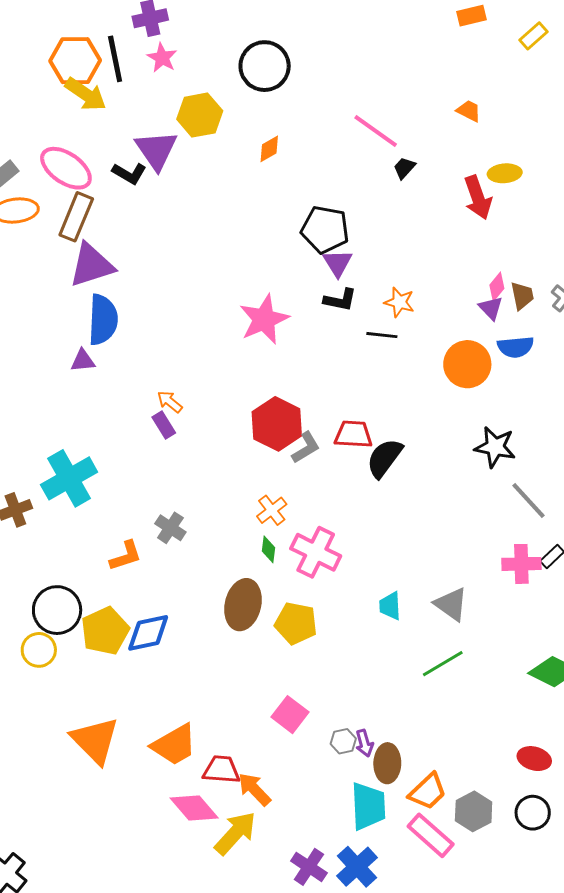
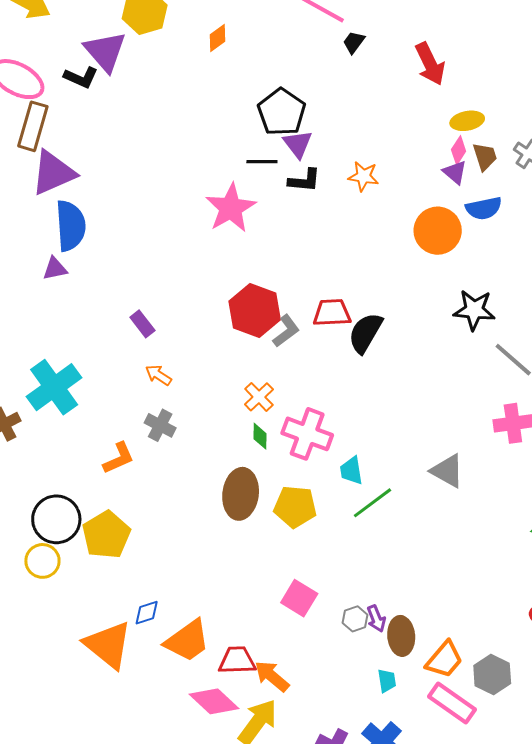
yellow ellipse: (505, 173) -> (467, 121), moved
black pentagon: (325, 229) -> (282, 112), turned 30
black line: (382, 335) -> (262, 162), moved
orange arrow: (170, 402) -> (158, 375), moved
cyan trapezoid: (390, 606) -> (351, 471), moved
blue diamond: (148, 633) -> (147, 613), moved, size x0.6
green line: (443, 664) -> (372, 503), moved
cyan trapezoid: (368, 806) -> (387, 681), size x0.5

